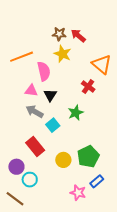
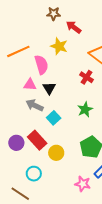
brown star: (59, 34) -> (54, 14), moved
green star: (76, 113) -> (85, 109), moved
yellow circle: (63, 160) -> (56, 153), moved
purple circle: (16, 167) -> (16, 143), moved

